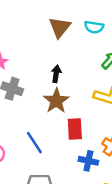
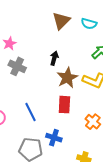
brown star: (56, 101) -> (67, 78), moved
blue cross: (88, 161) -> (54, 138), moved

